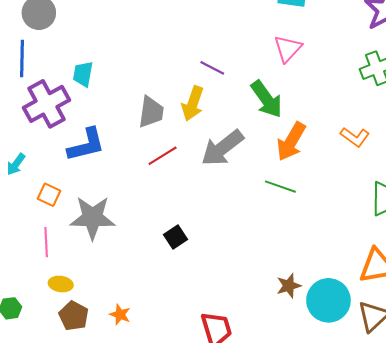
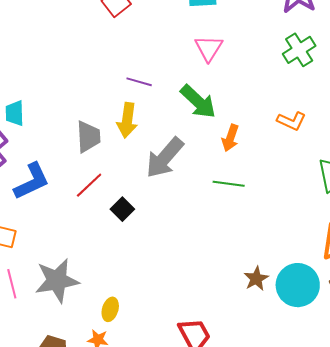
orange arrow: (291, 142) -> (230, 138), size x0.7
red line: (163, 156) -> (89, 185), moved
gray star: (93, 218) -> (57, 281), moved
black square: (176, 237) -> (122, 209), moved
yellow ellipse: (61, 284) -> (110, 309), moved, turned -70

